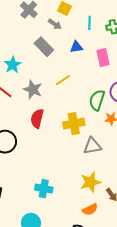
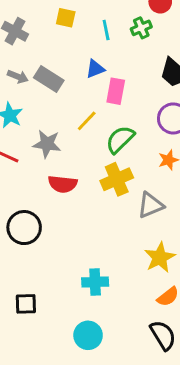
gray arrow: (55, 24) -> (18, 77), moved
pink rectangle: (103, 57) -> (116, 91), moved, turned 36
green semicircle: (97, 100) -> (120, 139), moved, turned 40
red semicircle: (37, 119) -> (63, 184), turned -84

